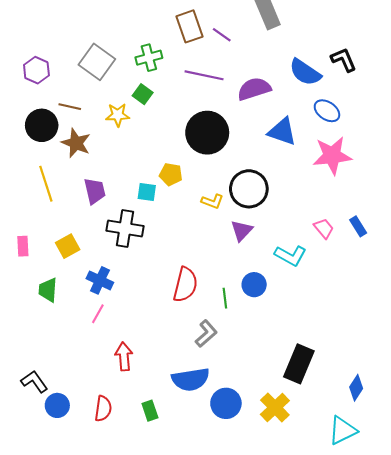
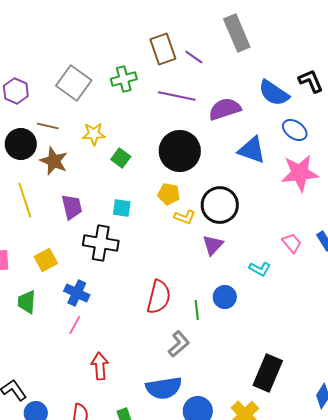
green square: (143, 94) -> (121, 158), moved
yellow pentagon: (171, 174) -> (169, 194), moved
cyan L-shape: (291, 256) -> (260, 269), size x0.7

